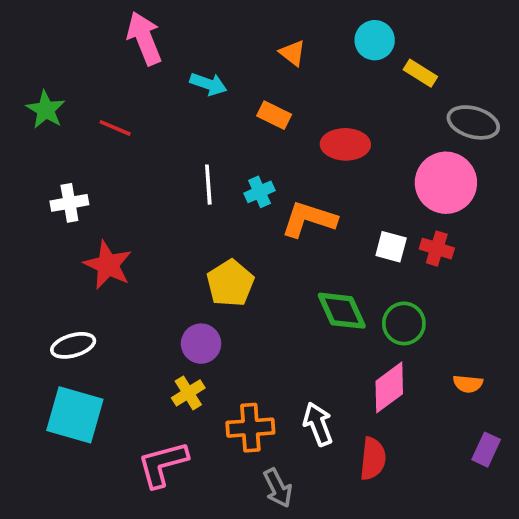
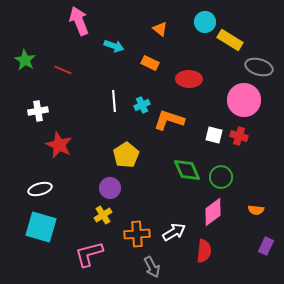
yellow rectangle: (420, 73) -> (230, 40), size x1.4
white arrow: (318, 424) -> (174, 232), turned 80

